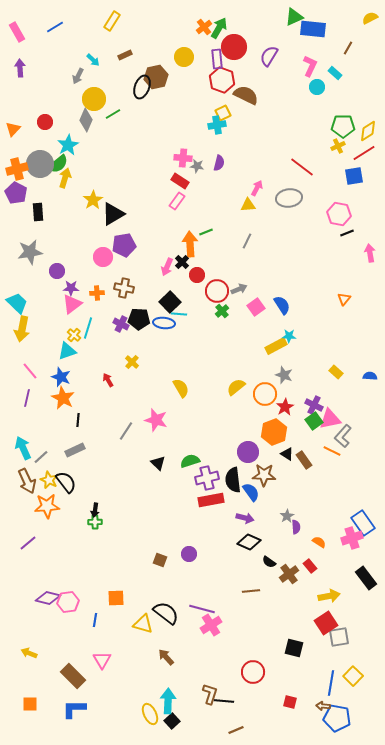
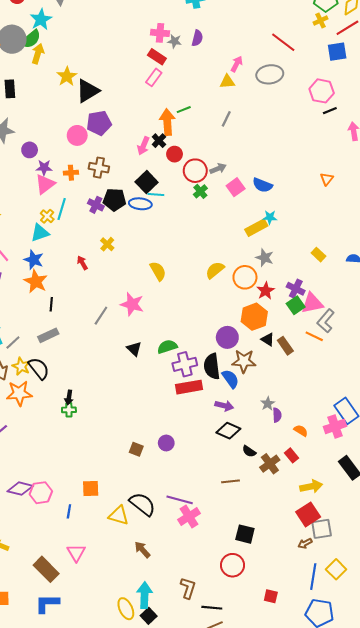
blue semicircle: (282, 305) -> (263, 185), turned 144
black square: (294, 648) -> (245, 534), moved
black line: (224, 701) -> (212, 608), moved
brown arrow: (323, 706) -> (305, 543), moved, turned -32

